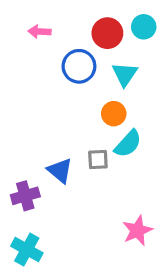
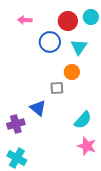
cyan semicircle: (128, 144) -> (83, 120), moved
gray square: (98, 159) -> (57, 88), moved
pink star: (137, 231) -> (87, 146), turned -30

